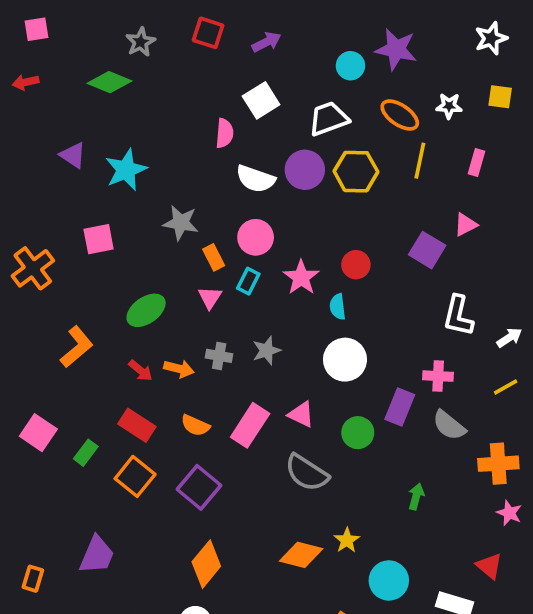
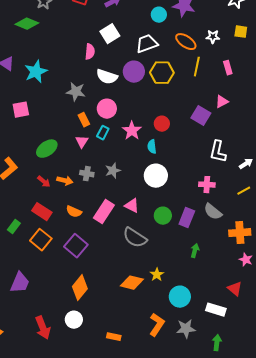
pink rectangle: (476, 162) -> (228, 68), turned -32
gray star: (181, 223) -> (76, 92), moved
purple rectangle: (400, 407) -> (187, 218), moved

